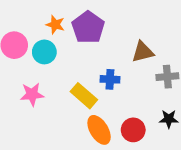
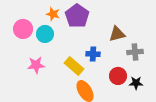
red circle: (133, 130) -> (118, 76), moved

